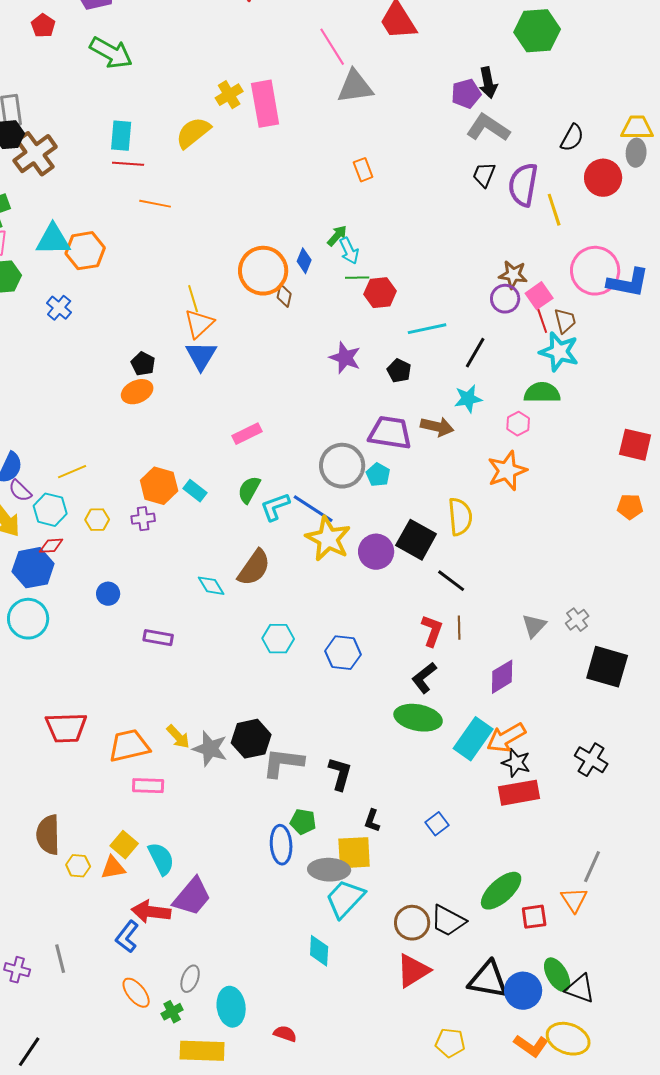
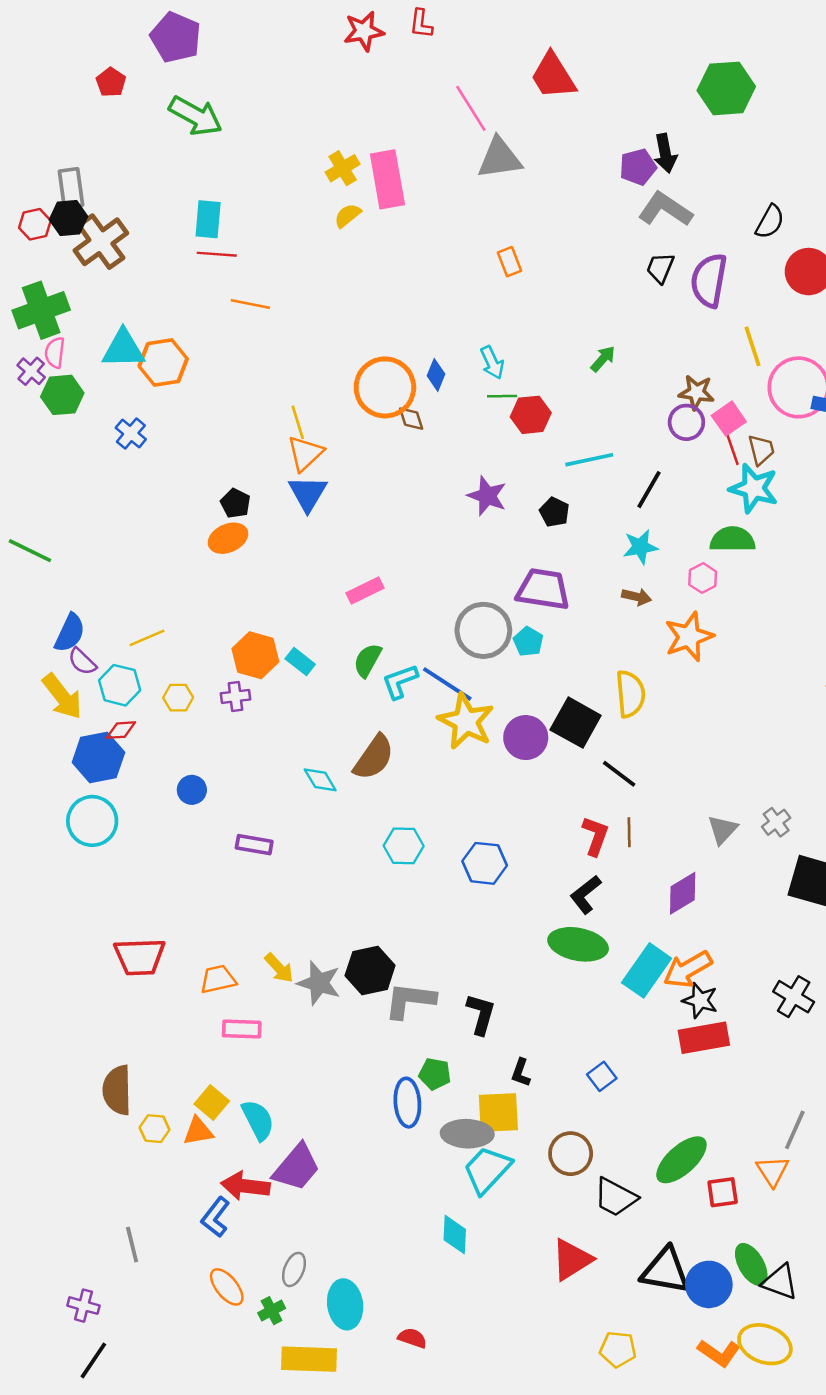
yellow semicircle: (193, 133) -> (348, 216), moved, size x0.6
yellow line: (554, 210) -> (752, 346), moved
green arrow: (337, 236) -> (603, 359), moved
brown diamond: (284, 296) -> (411, 419), turned -30
brown arrow: (437, 427) -> (637, 597), moved, size x0.7
orange trapezoid: (129, 746) -> (218, 979), size x0.7
brown circle: (412, 923) -> (571, 1154), moved
purple cross: (17, 970) -> (83, 1306), moved

